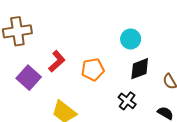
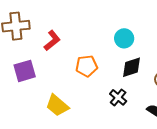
red L-shape: (57, 61) -> (52, 40), moved
purple square: (29, 78) -> (25, 71), turned 30

